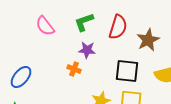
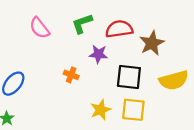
red semicircle: (118, 27) -> (119, 29), turned -115
purple star: (87, 50) -> (98, 54), moved

